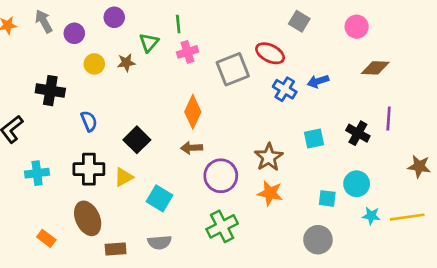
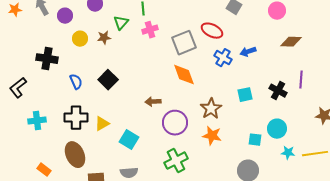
orange diamond: (193, 112) -> (184, 75), moved, turned -45
black square: (137, 140) -> (108, 80), moved

